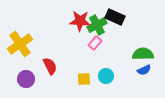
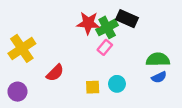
red semicircle: (50, 66) -> (55, 73), turned 72
purple circle: (26, 79) -> (17, 92), moved

